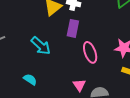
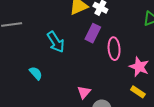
pink ellipse: (90, 52) -> (114, 49), moved

